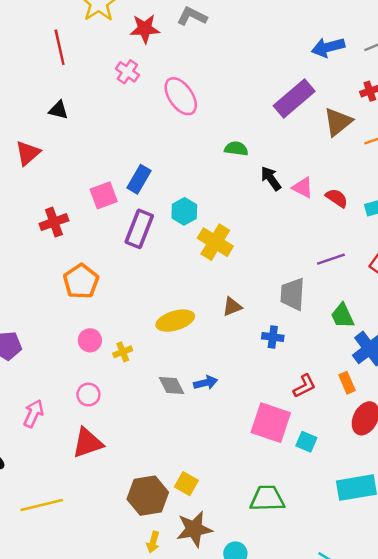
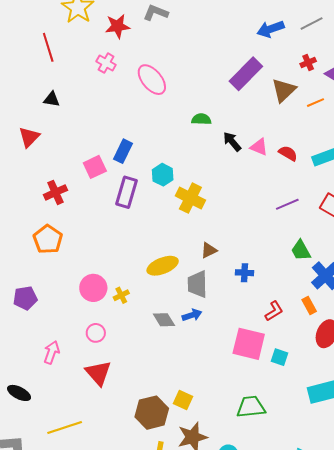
orange pentagon: (81, 281) -> (48, 239), moved
gray trapezoid: (293, 294) -> (197, 284), moved
pink circle: (90, 340) -> (93, 288), size x1.4
red triangle: (87, 443) -> (98, 373), turned -48

